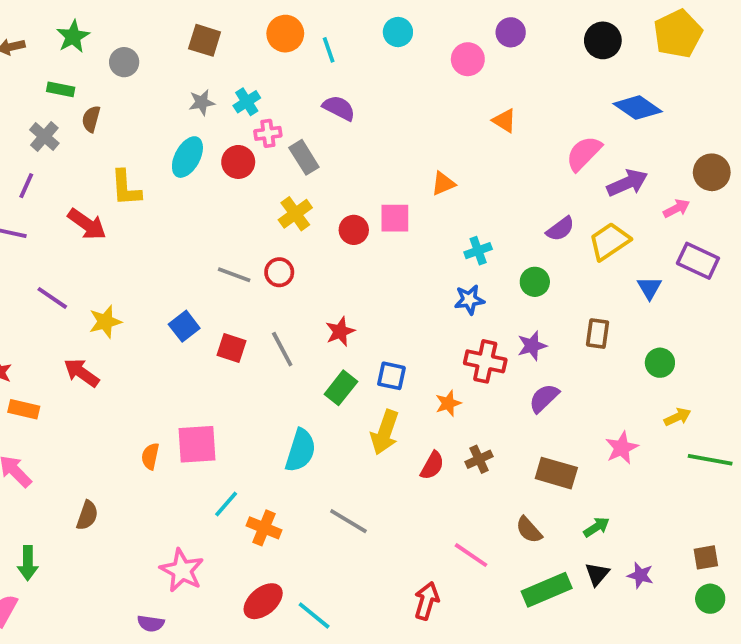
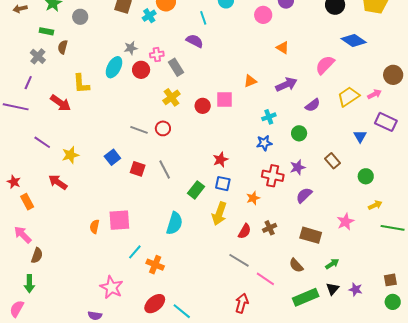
cyan line: (329, 50) -> (203, 18), moved
gray star: (202, 102) -> (131, 48), moved
cyan cross: (247, 102) -> (149, 16), moved
purple arrow: (627, 183) -> (286, 85), moved
yellow trapezoid: (609, 241) -> (348, 97), moved
red star: (340, 331) -> (220, 160), moved
brown rectangle: (598, 334) -> (332, 161), turned -49
orange rectangle: (24, 409) -> (27, 202), turned 49
brown semicircle: (87, 515) -> (37, 255), moved
gray line: (348, 521) -> (239, 260), moved

